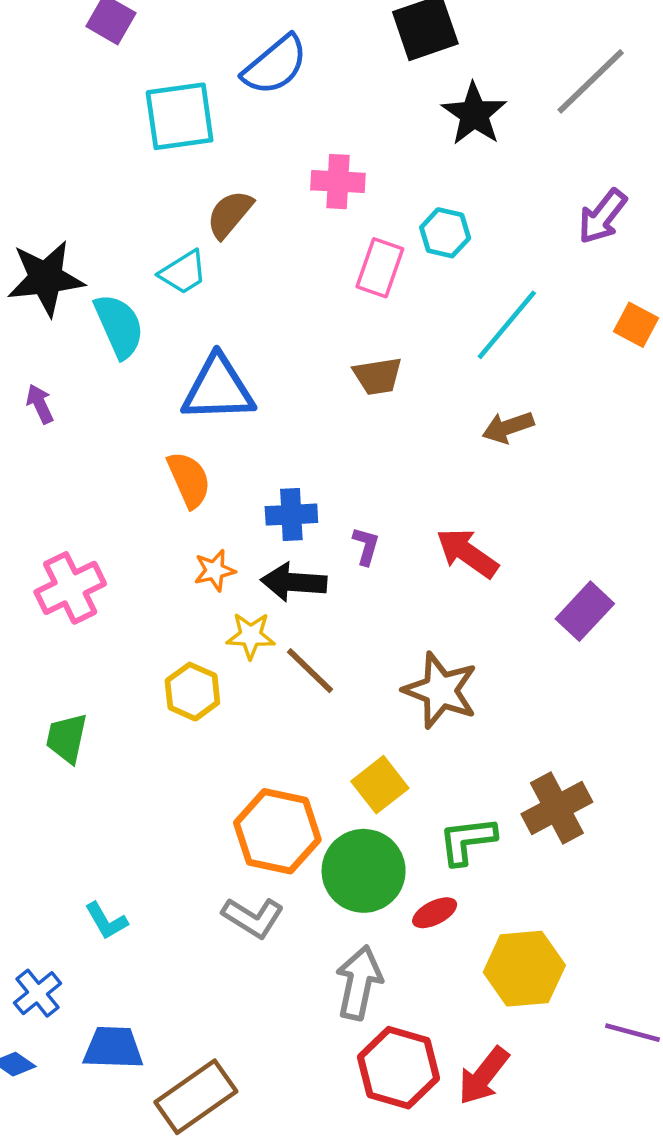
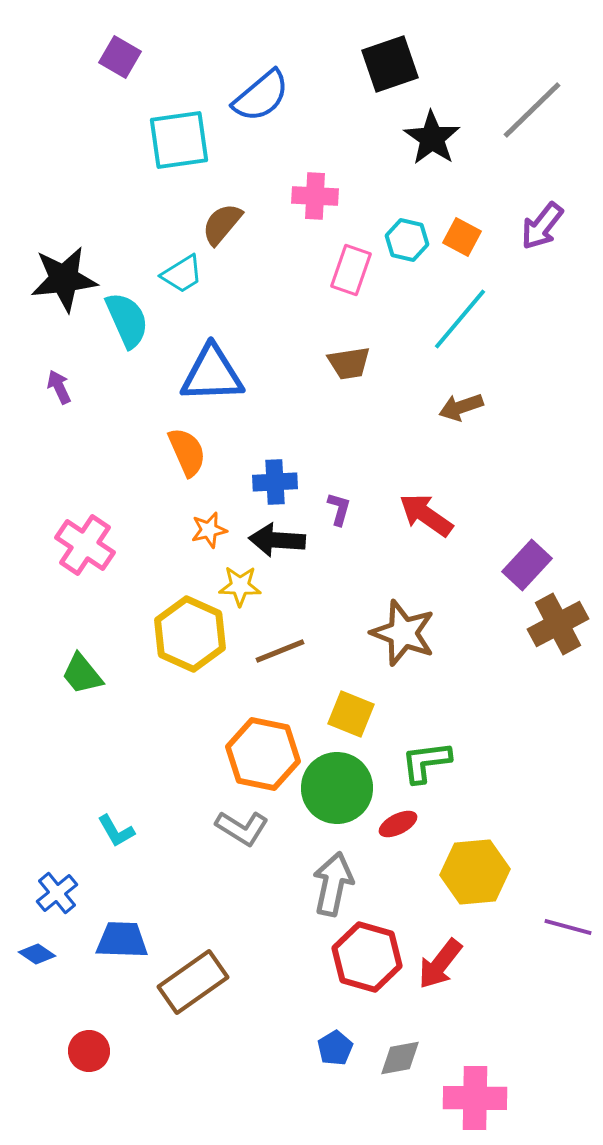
orange square: (636, 325) -> (462, 237), moved
pink cross: (70, 588) -> (85, 545), turned -30
brown line: (310, 671) -> (280, 651), moved, turned -66
yellow hexagon: (192, 692) -> (190, 634), size x1.5
green trapezoid: (67, 738) -> (82, 674), turned -51
yellow square: (380, 785) -> (351, 714), turned -30
brown cross: (557, 808) -> (558, 624), moved

